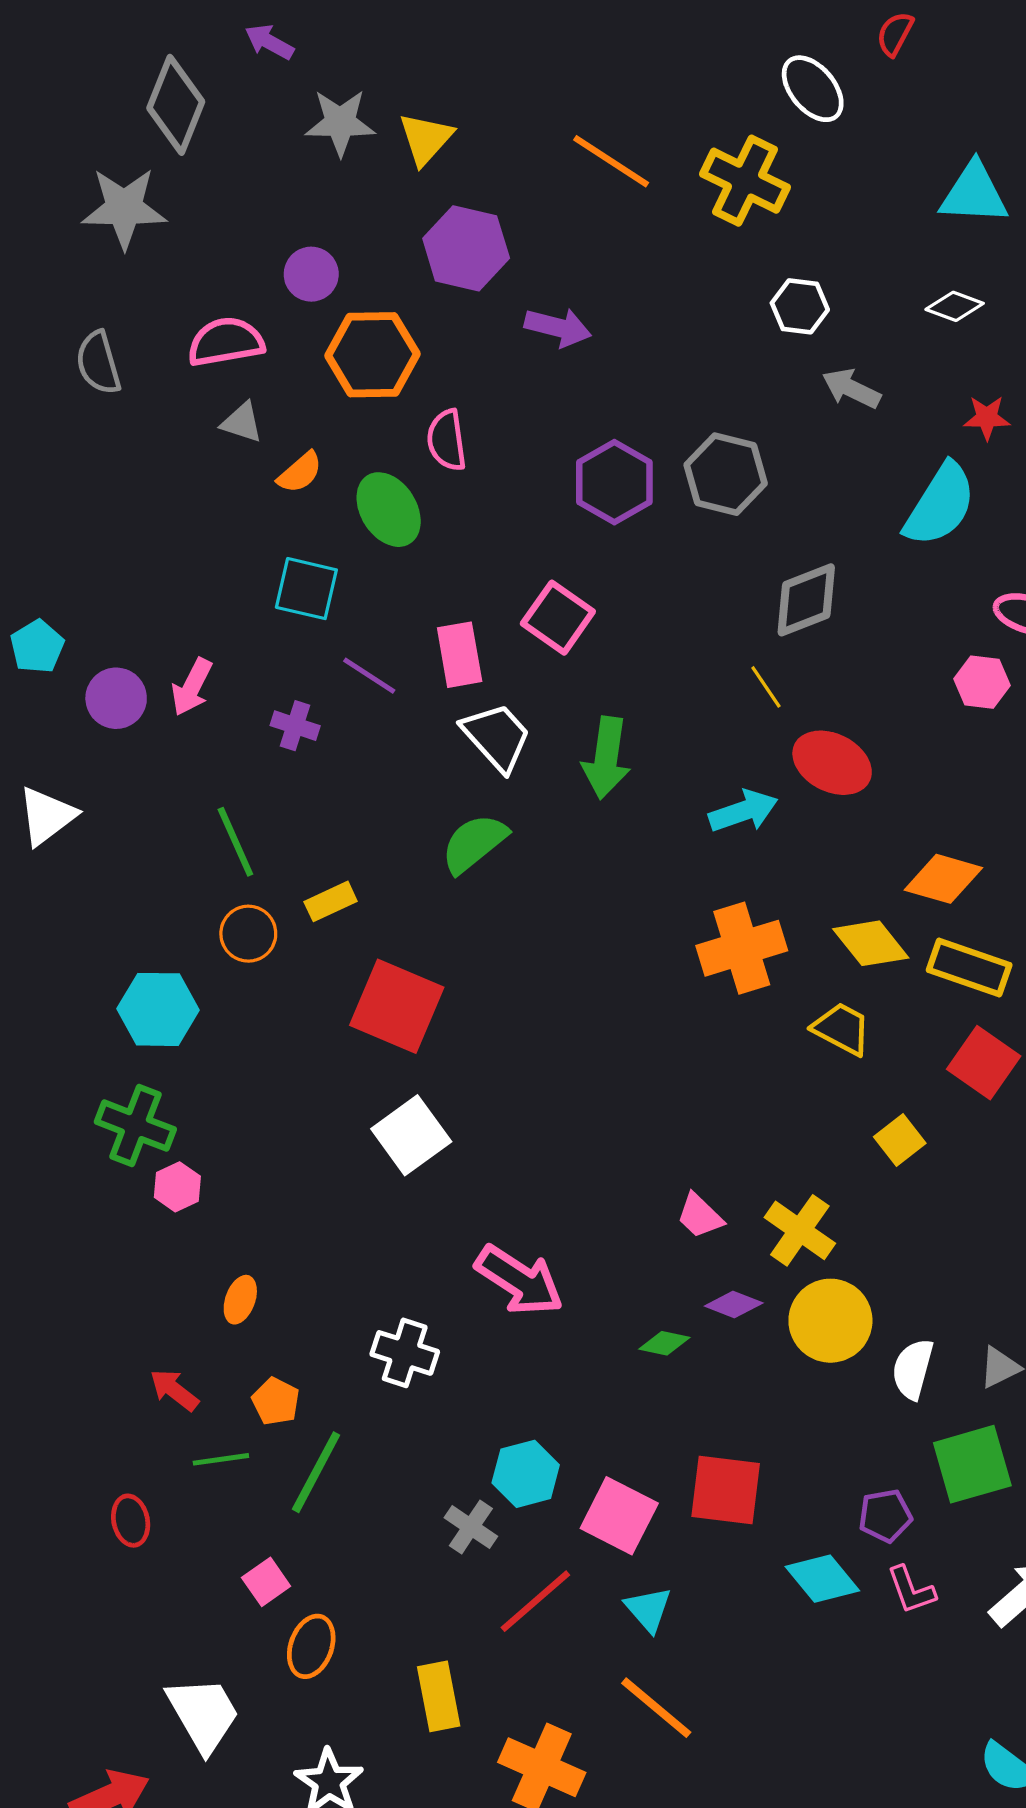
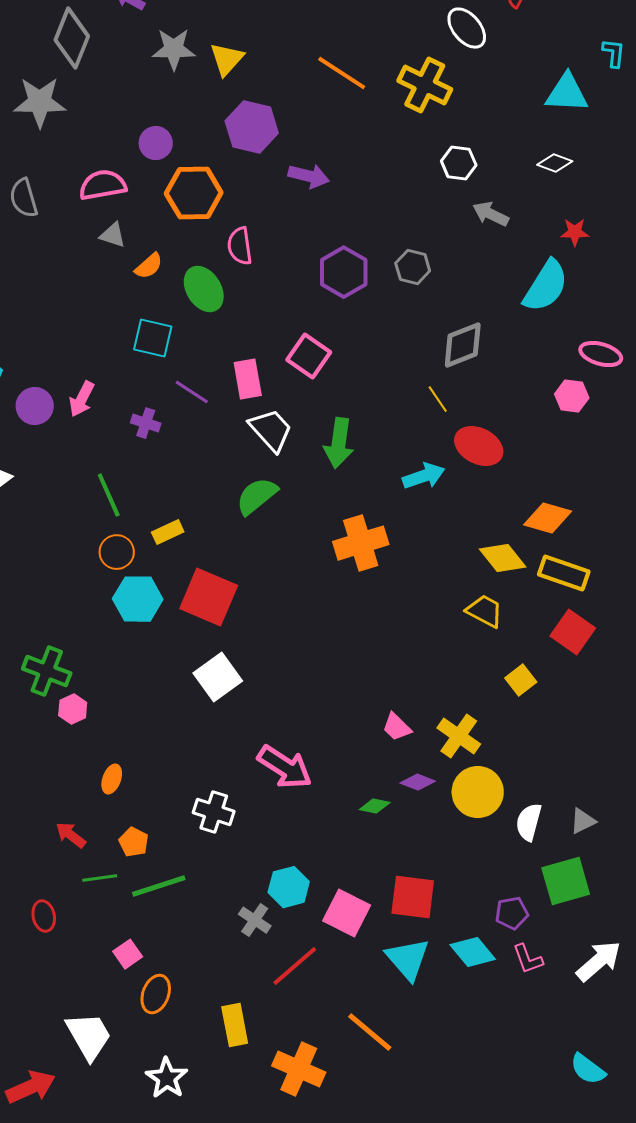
gray hexagon: (726, 474) -> (413, 267), size x0.7
orange cross: (742, 948) -> (361, 543), moved
cyan hexagon: (158, 1009) -> (138, 599), moved
green line: (316, 1472) -> (159, 886), turned 44
cyan triangle: (648, 1609) -> (408, 959), moved, size x1.5

